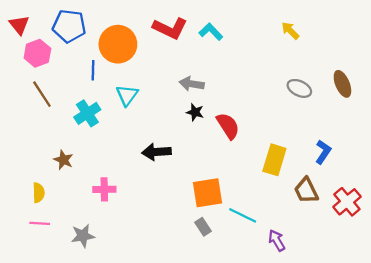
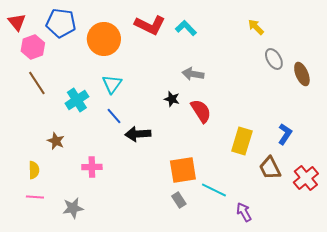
blue line: (93, 70) -> (114, 116), moved, turned -42
gray arrow: (192, 84) -> (193, 74), moved
gray ellipse: (299, 88) -> (274, 59), moved, turned 35

